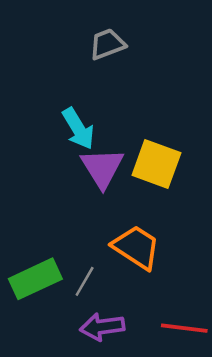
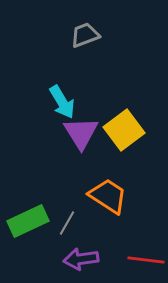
yellow square: (156, 164) -> (124, 130), turned 33

